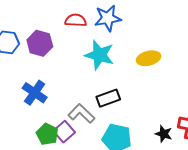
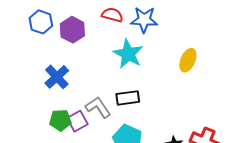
yellow ellipse: (149, 58) -> (188, 60), moved, turned -65
green pentagon: (47, 134) -> (60, 120), turned 30

